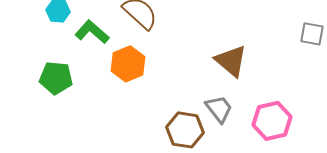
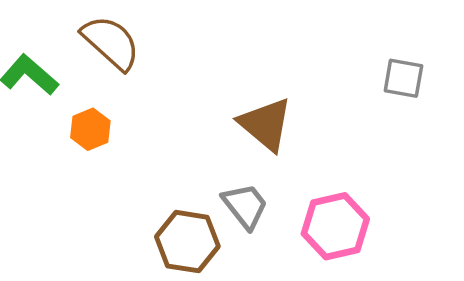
orange hexagon: (128, 64) -> (90, 129), size x0.7

